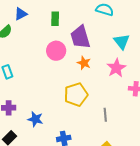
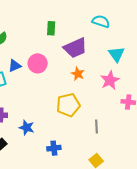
blue triangle: (21, 14) -> (15, 66), moved
purple trapezoid: (80, 37) -> (75, 48), turned -100
pink circle: (56, 51) -> (38, 63), moved

